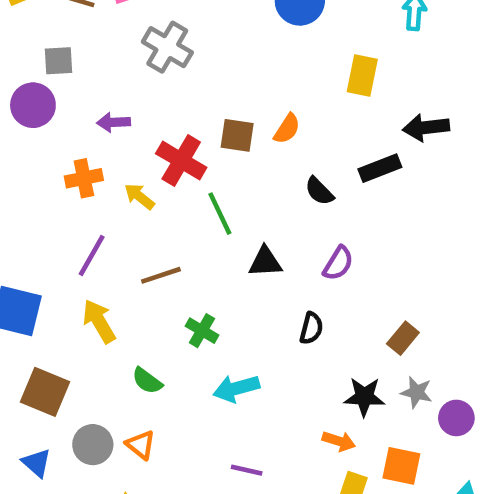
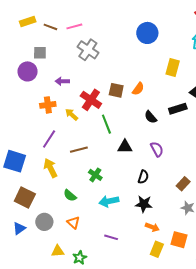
purple semicircle: (338, 263) -> (157, 149), turned -63
black star: (364, 397) -> (144, 204), moved
orange triangle: (141, 445) -> (73, 222), moved
blue triangle: (37, 463) -> (19, 228), turned 40

